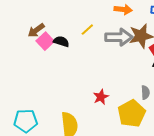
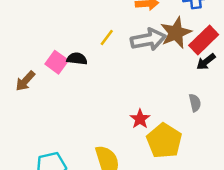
brown arrow: (36, 30) -> (25, 81), moved
yellow pentagon: (132, 113) -> (164, 141), moved

